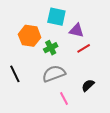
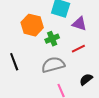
red line: (84, 48) -> (78, 49), moved

